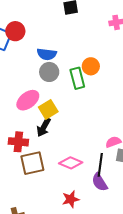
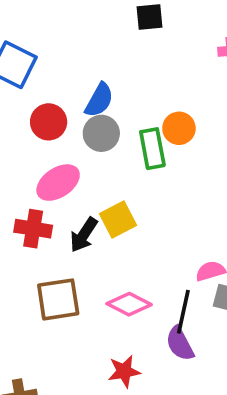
red circle: (15, 31) -> (49, 122), moved
blue semicircle: (47, 54) -> (99, 100), turned -72
yellow square: (48, 109) -> (118, 220), moved
red cross: (18, 142) -> (33, 229), moved

